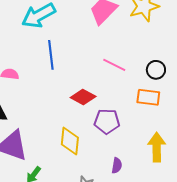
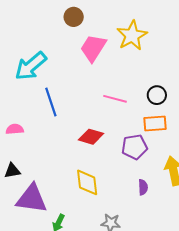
purple pentagon: (107, 121) -> (134, 147), moved
purple semicircle: (117, 166) -> (143, 187), moved

